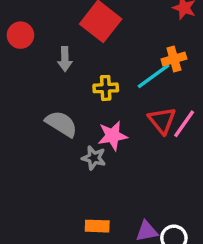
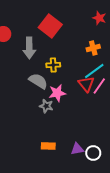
gray arrow: (65, 59) -> (29, 48), size x1.5
cyan line: (153, 76) -> (94, 71), moved
gray semicircle: (61, 124) -> (38, 81), moved

